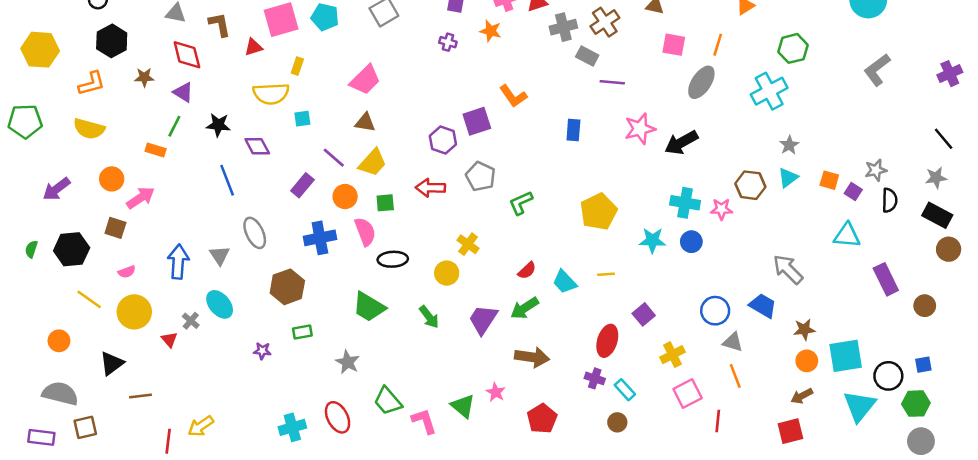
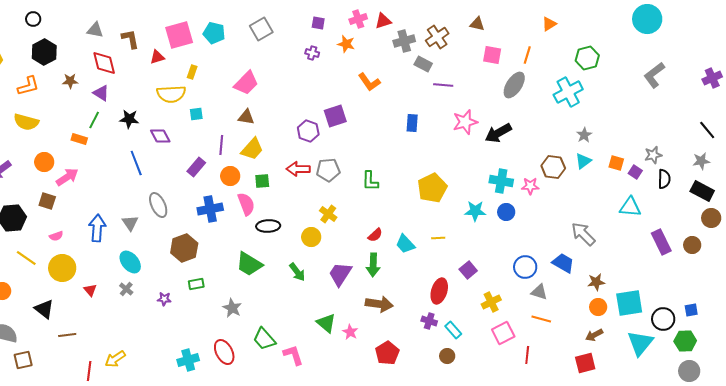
orange L-shape: (513, 96) -> (369, 82), moved
purple line: (334, 158) -> (221, 145), turned 54
gray pentagon: (481, 176) -> (328, 170), moved, turned -30
green L-shape: (521, 203) -> (370, 181), turned -65
brown circle: (925, 306) -> (692, 245), moved
green arrow: (524, 308) -> (373, 265), turned -55
gray cross: (191, 321) -> (126, 289), moved
black triangle: (112, 363) -> (44, 309), turned -45
orange line: (735, 376) -> (541, 319), turned -54
green triangle: (463, 406) -> (326, 323), moved

